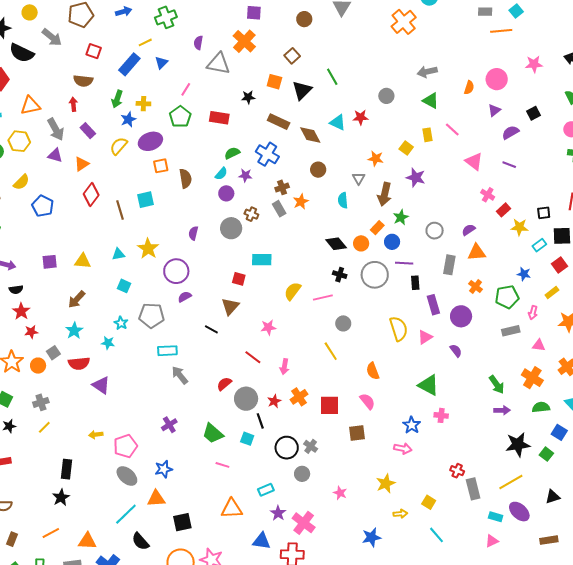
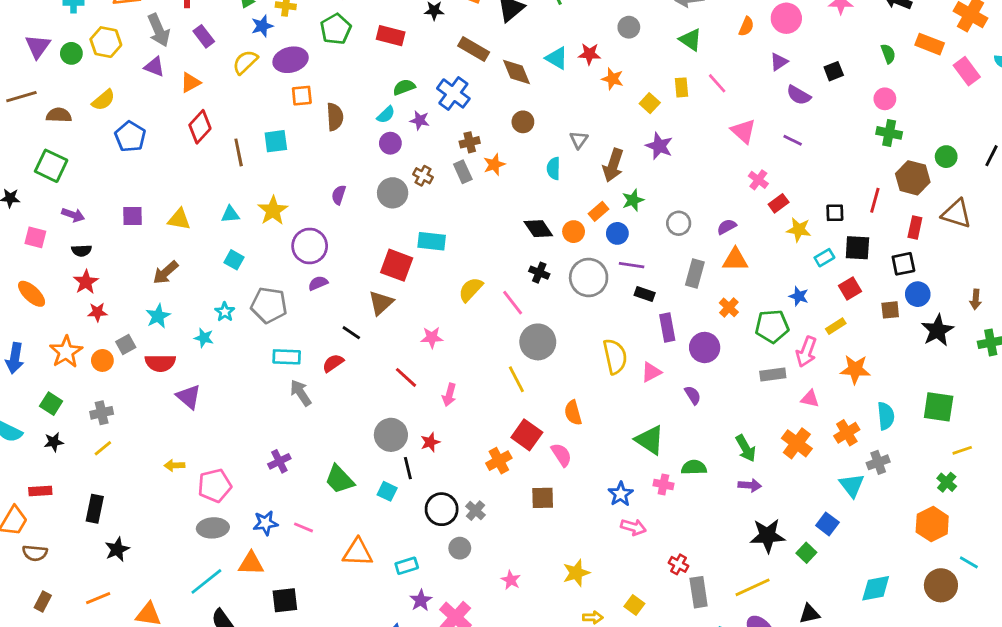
purple semicircle: (510, 132) -> (799, 95), turned -126
orange star: (376, 159) -> (613, 79), moved
red square: (239, 279) -> (397, 265), size x1.6
black rectangle: (415, 283) -> (645, 294), turned -72
pink line: (323, 298) -> (513, 303), turned 60
pink arrow: (533, 313) -> (806, 352), size x1.5
gray circle: (343, 323) -> (538, 342), size x1.6
red semicircle: (224, 384) -> (333, 363), moved
orange cross: (299, 397) -> (499, 461), moved
red square: (330, 405) -> (527, 435), moved, turned 30
green semicircle: (541, 407) -> (694, 467), moved
pink arrow: (403, 449) -> (633, 527), moved
pink line: (222, 465) -> (303, 527), moved
black rectangle: (66, 469) -> (95, 509), moved
gray ellipse: (127, 476) -> (213, 528), turned -50
orange triangle: (232, 509) -> (358, 552), moved

